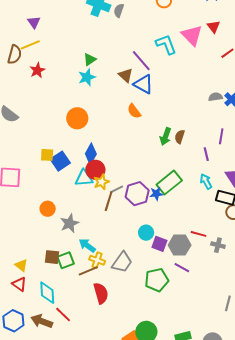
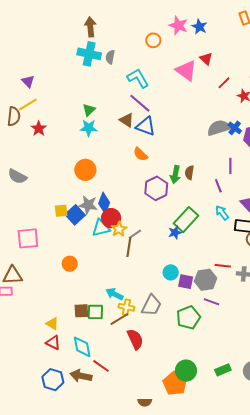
cyan L-shape: (166, 44) -> (138, 78), moved
cyan star: (87, 77) -> (89, 128), turned 30
gray semicircle: (215, 97) -> (219, 128), size x1.6
purple hexagon: (137, 194) -> (156, 188), moved
gray star: (70, 223) -> (88, 205), moved, turned -30
green square: (66, 260) -> (95, 312), turned 30

